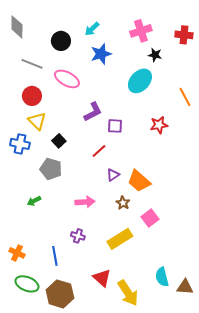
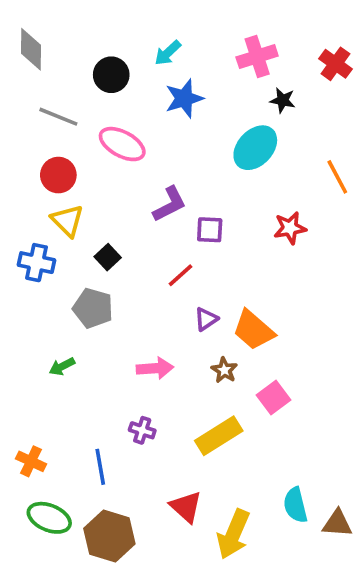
red cross: (184, 35) -> (336, 64), turned 30
yellow arrow: (128, 293) -> (233, 534), turned 56

